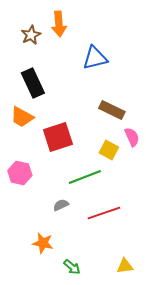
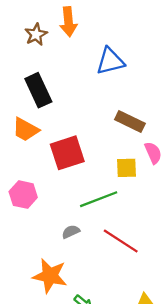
yellow square: (109, 150) -> (126, 168), turned -30
red line: (104, 213) -> (121, 241), turned 52
orange star: (43, 243) -> (50, 276), size x1.4

